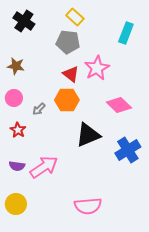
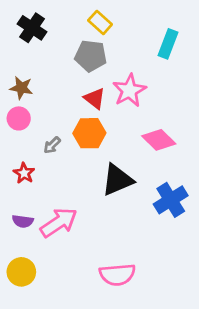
pink circle: (14, 98) -> (19, 118), moved

